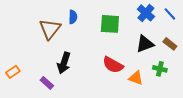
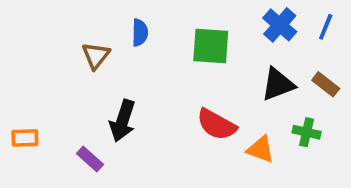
blue line: (170, 14) -> (326, 27), turned 64
brown triangle: (50, 29) -> (96, 56), size x0.7
orange rectangle: (13, 72) -> (25, 138), turned 32

